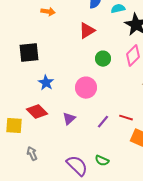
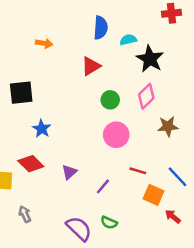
pink circle: (86, 88) -> (116, 135), moved
purple line: (103, 122) -> (103, 186), moved

